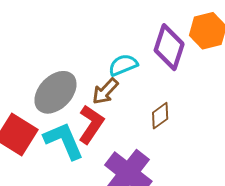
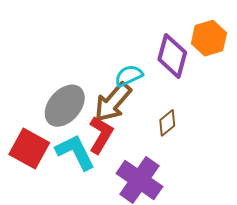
brown arrow: (105, 91) -> (113, 102), size x1.5

